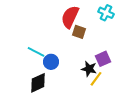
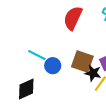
brown square: (79, 32) -> (82, 61), moved, size x1.5
black diamond: (38, 83) -> (26, 89), moved

